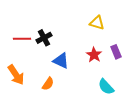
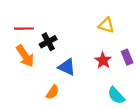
red line: (22, 39) -> (24, 29), moved
orange arrow: (16, 75) -> (25, 56), moved

